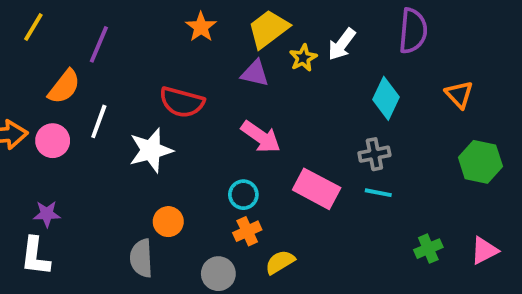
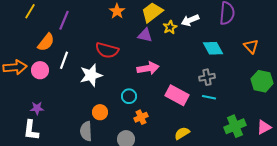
white arrow: (342, 44) -> (190, 20), turned 30
cyan diamond: (386, 98) -> (213, 48), turned -55
pink arrow: (261, 137) -> (148, 68), turned -45
cyan circle: (243, 195) -> (129, 96), moved
green cross: (428, 249) -> (235, 126), size x1.5
yellow semicircle: (280, 262) -> (182, 133), moved

